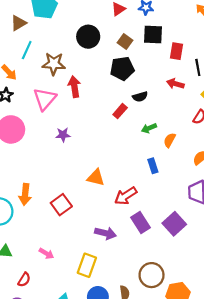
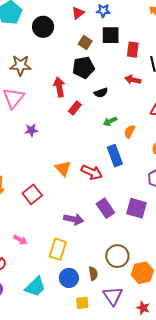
black circle: (88, 37) -> (43, 27), moved
red arrow: (74, 87) -> (59, 87), moved
red rectangle: (120, 111) -> (75, 108), moved
blue rectangle: (153, 166) -> (115, 156), size x1.5
orange triangle: (96, 177) -> (63, 168), turned 36
red arrow: (126, 196) -> (92, 172), moved, turned -120
purple square: (174, 224) -> (137, 208), turned -30

